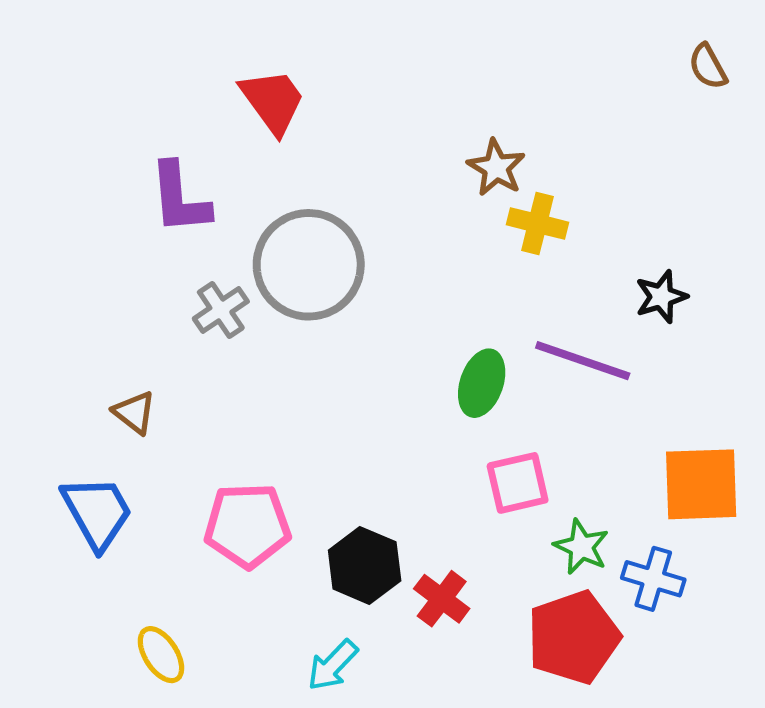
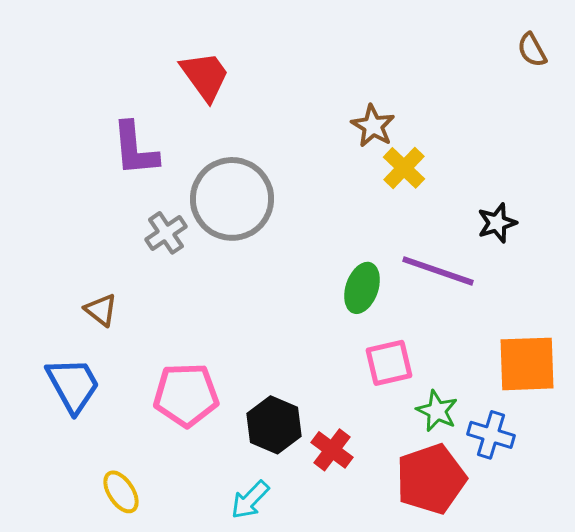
yellow cross: (538, 224) -> (404, 168), turned 30

